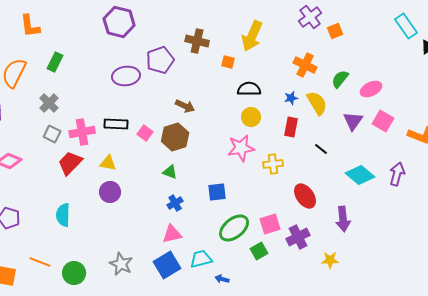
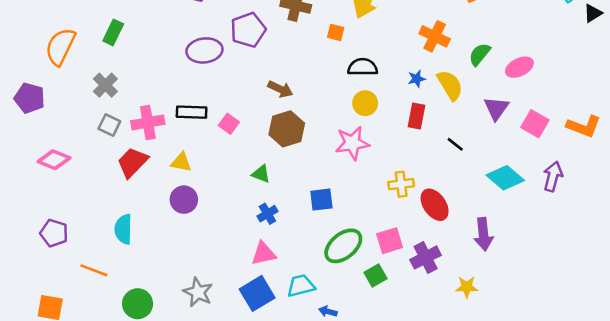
pink square: (383, 121) -> (535, 124), moved
brown hexagon: (175, 137) -> (287, 129), moved
yellow cross: (273, 164) -> (401, 184), moved
orange line: (40, 262) -> (94, 270), moved

